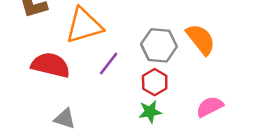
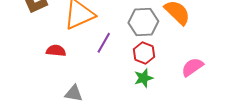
red semicircle: (51, 65) -> (56, 51), size x0.6

